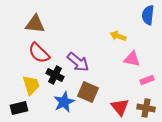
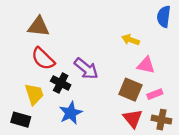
pink rectangle: (147, 80) -> (155, 94), moved
brown square: (88, 92) -> (130, 90), moved
black rectangle: (19, 108) -> (21, 120), turned 30

